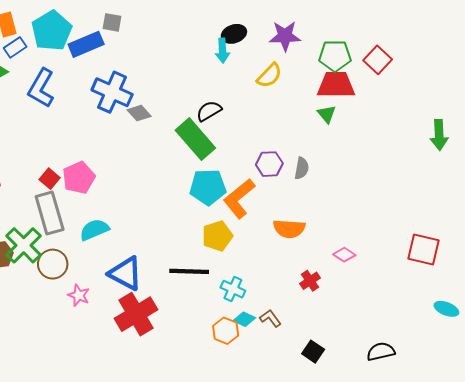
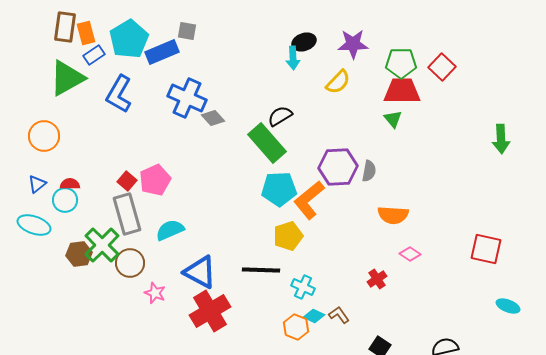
purple hexagon: (269, 164) -> (338, 167), size x1.5
orange semicircle: (289, 229) -> (393, 215), moved

